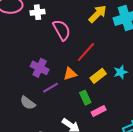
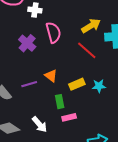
red line: (86, 52) -> (87, 50), moved, turned 75
purple cross: (40, 68) -> (27, 43), moved
orange triangle: (70, 74) -> (51, 76), turned 40

